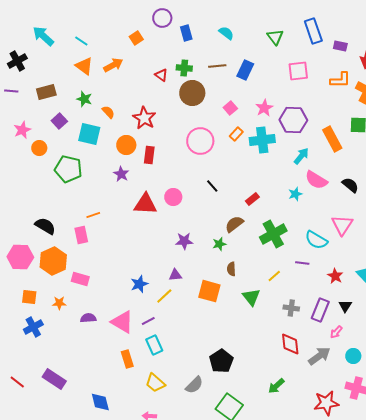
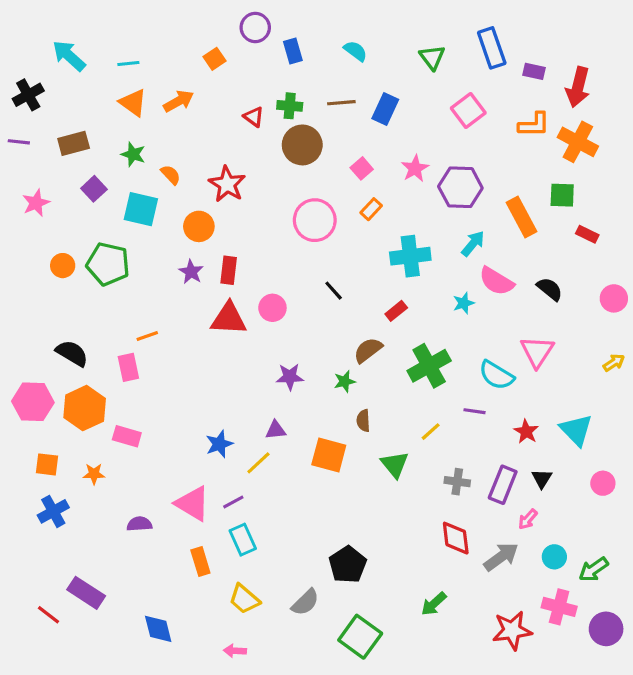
cyan line: (81, 41) -> (128, 64), turned -40
pink square: (298, 71) -> (468, 111), turned -30
cyan cross: (262, 140) -> (410, 256), moved
orange circle: (39, 148) -> (63, 266), moved
red rectangle: (149, 155) -> (229, 270), moved
purple semicircle: (88, 318) -> (139, 524), moved
red line: (17, 382) -> (49, 615), moved

